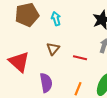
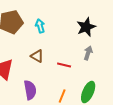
brown triangle: (53, 49) -> (37, 56), turned -40

